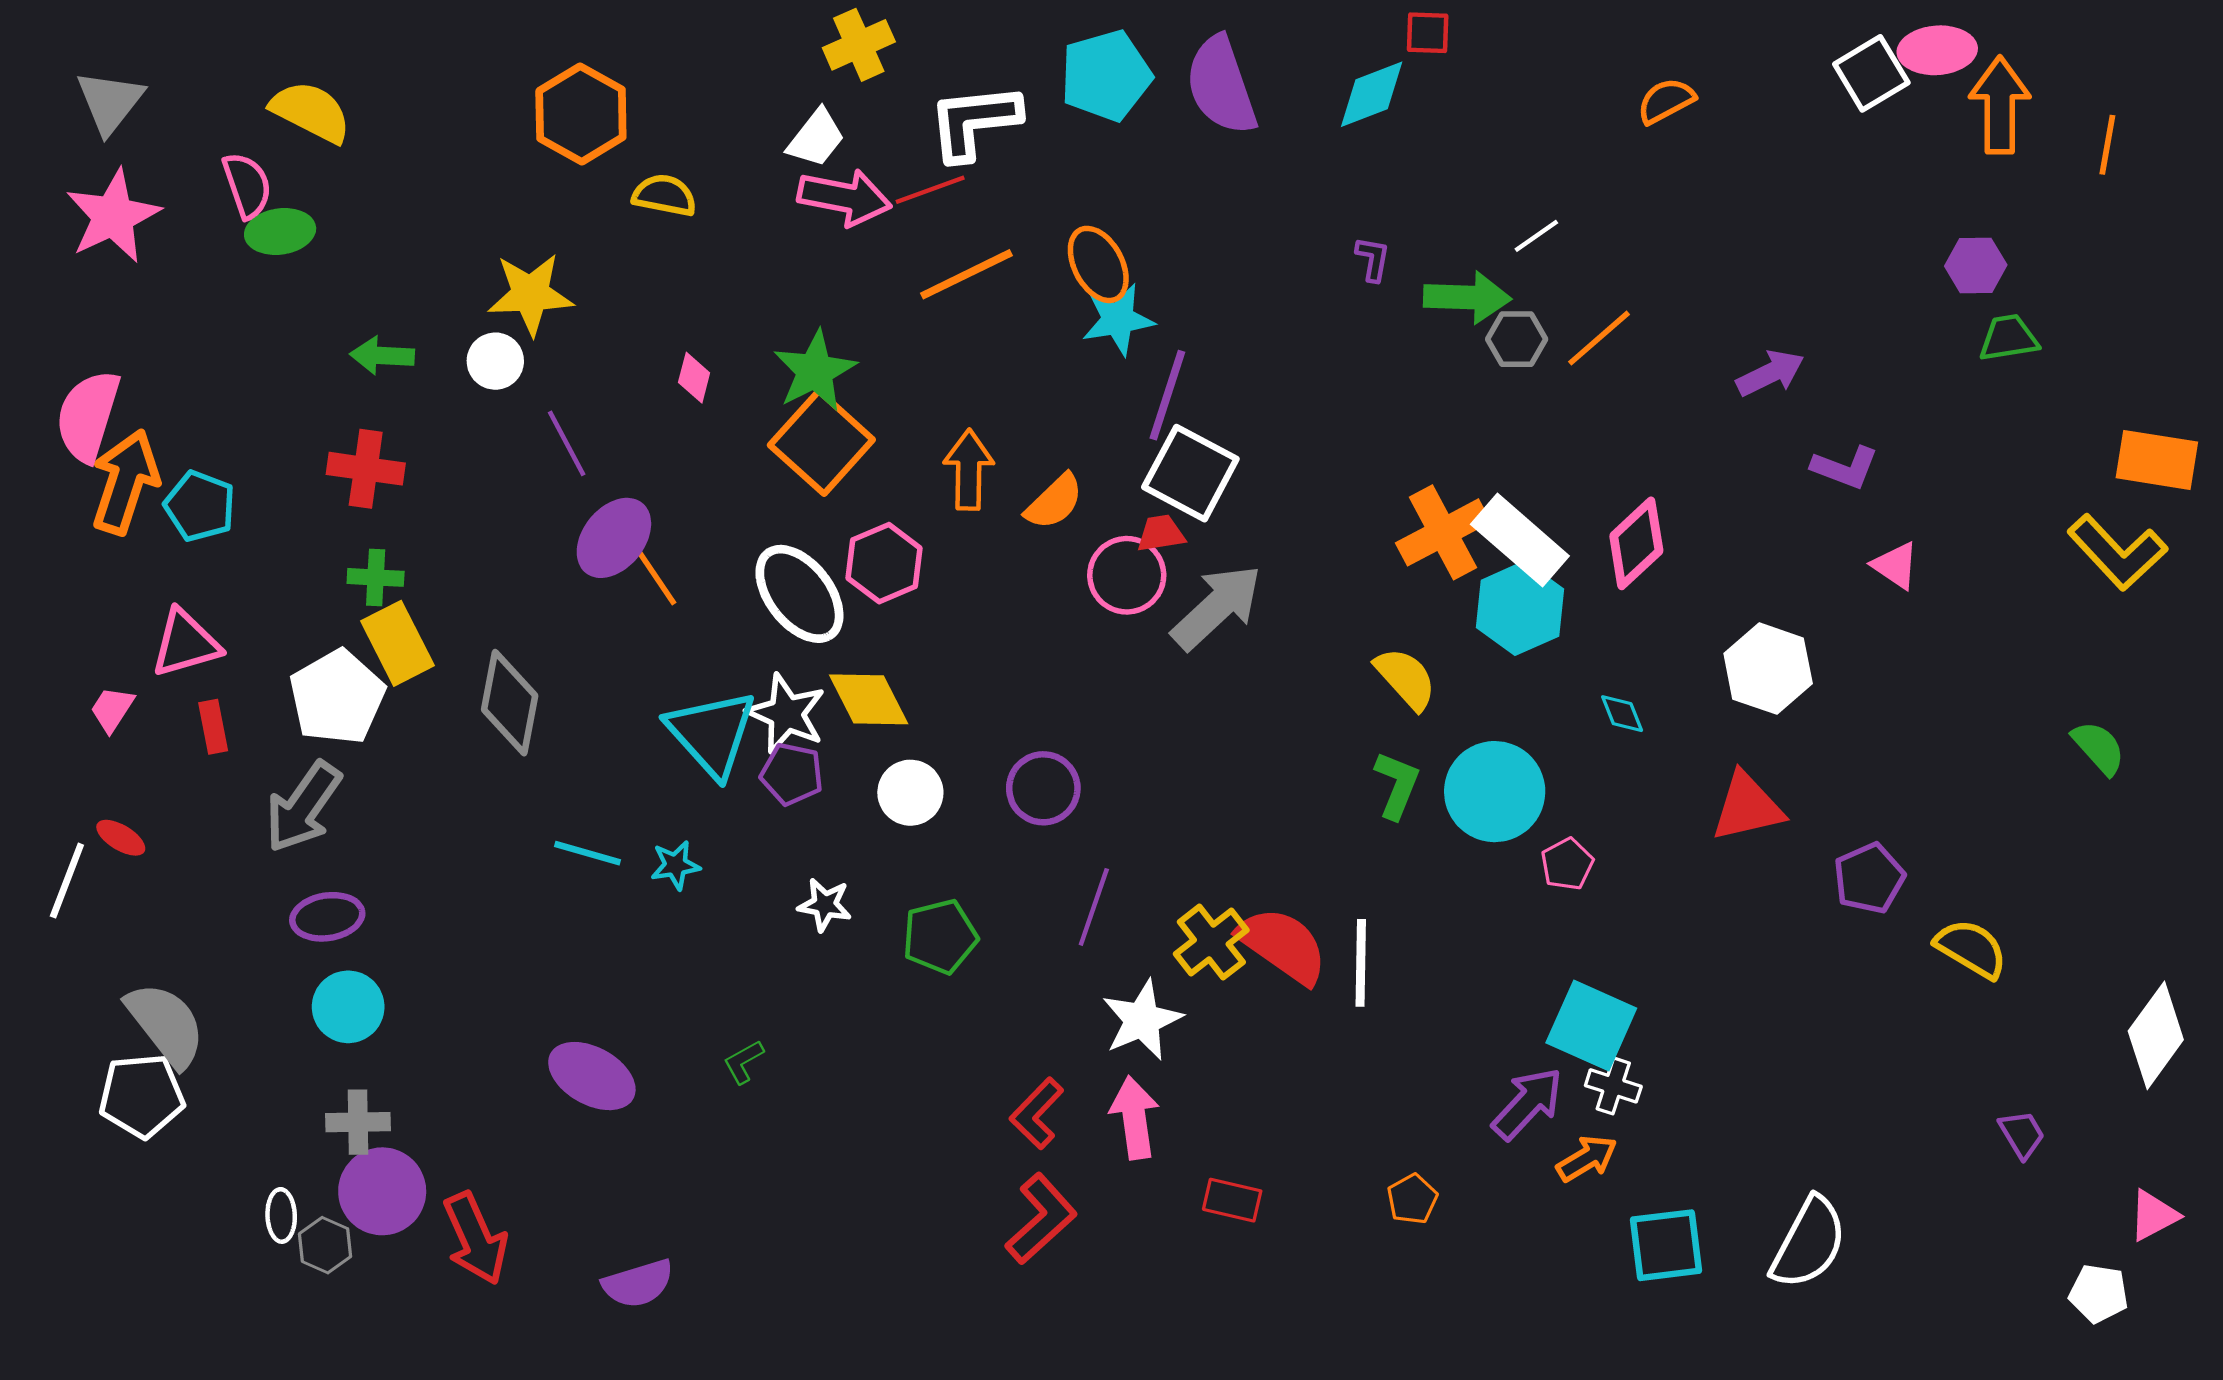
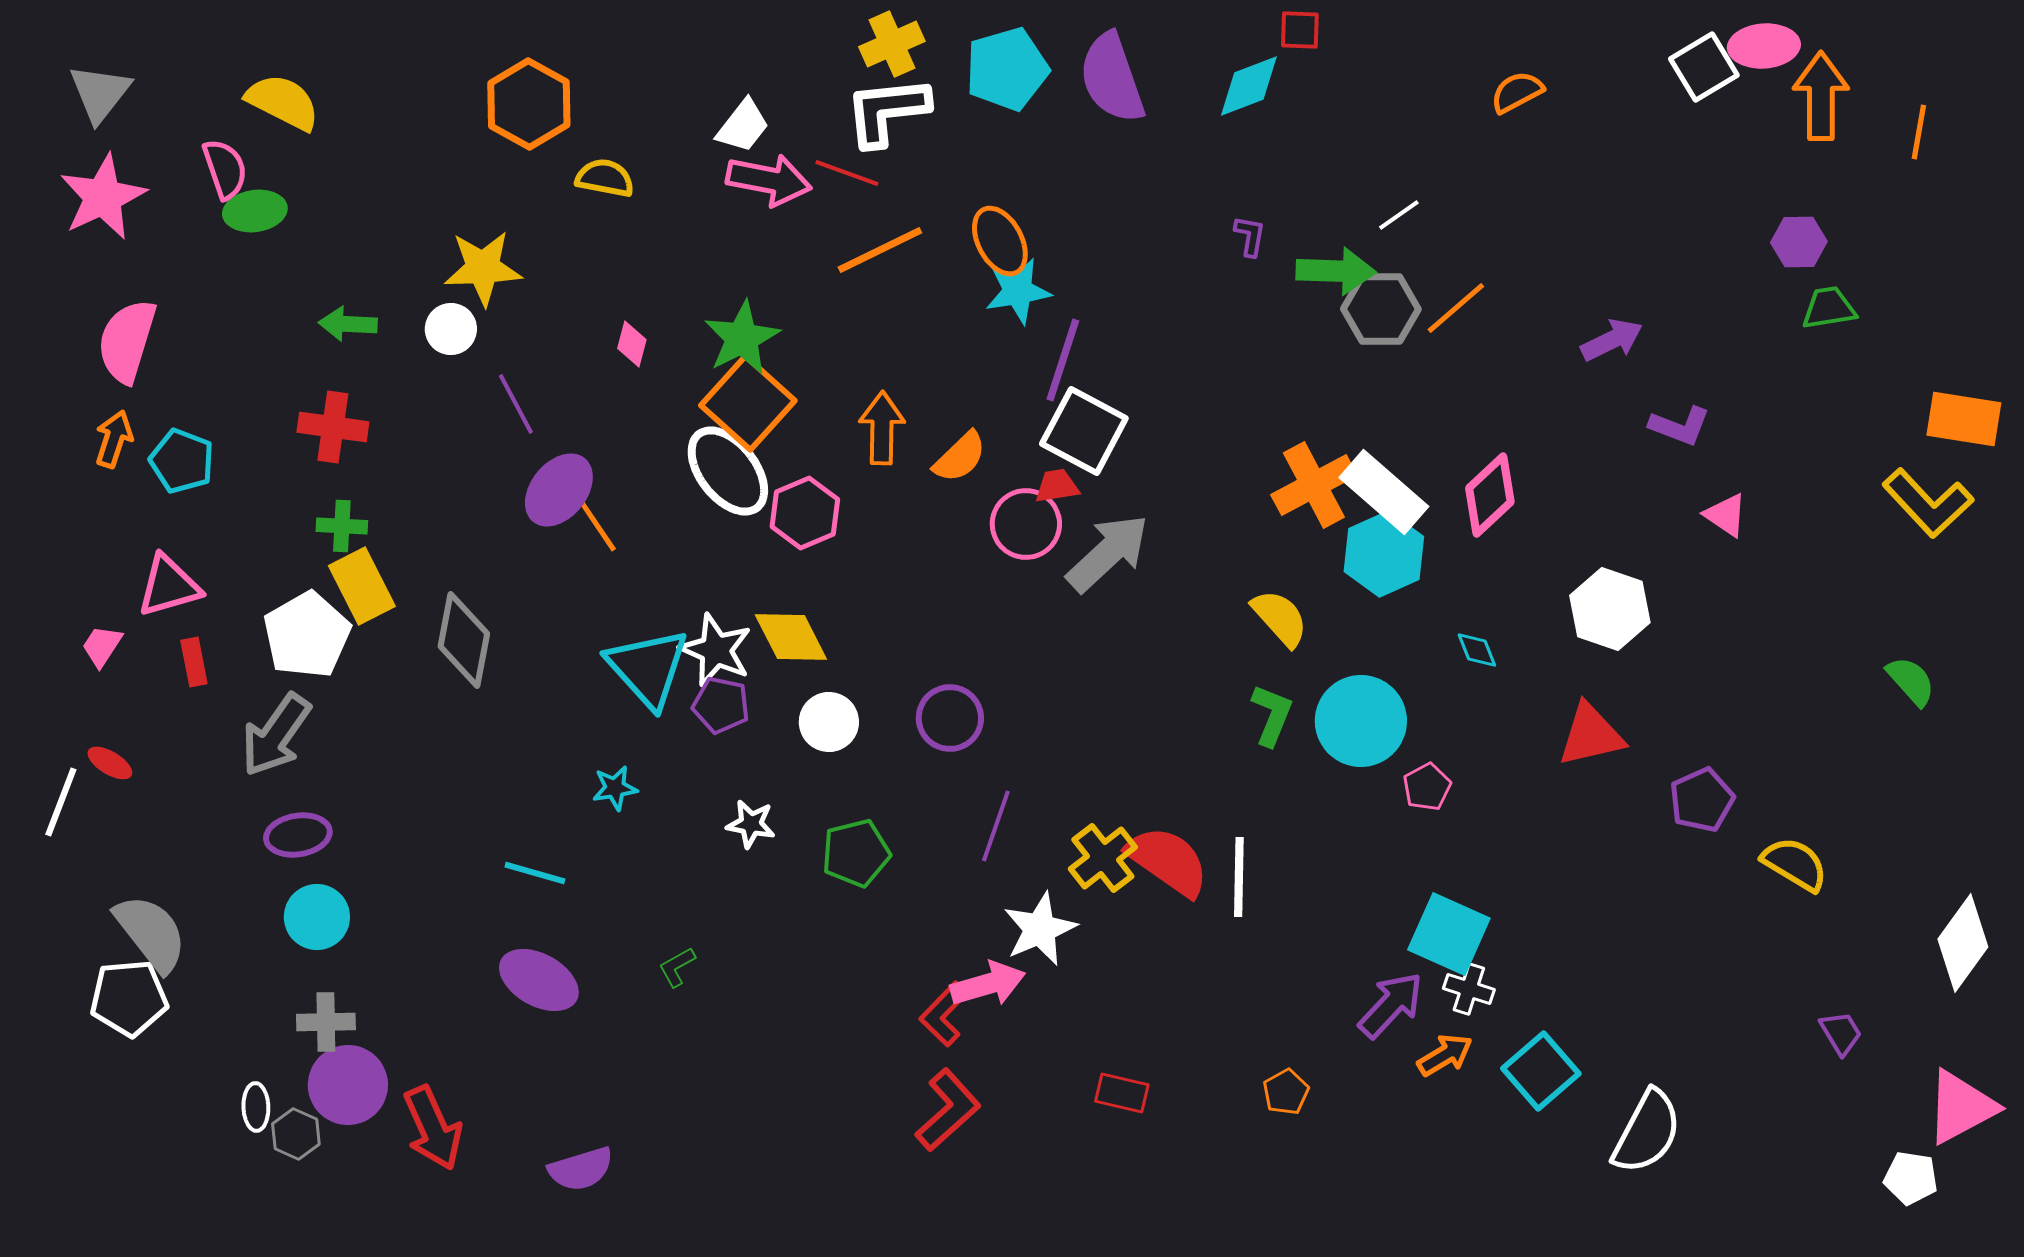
yellow cross: (859, 45) -> (892, 44), moved
red line: (930, 190) -> (847, 173), turned 40
gray hexagon: (1517, 339) -> (1381, 309), size x1.4
pink semicircle: (88, 416) -> (127, 341), moved
orange arrow: (125, 482) -> (114, 439), size x0.6
white ellipse: (799, 594) -> (728, 471), moved
cyan line: (588, 853) -> (535, 873), moved
pink arrow: (1134, 1118) -> (988, 984), moved, turned 82
pink triangle: (2154, 1215) -> (1961, 1107), size x1.6
cyan square: (1666, 1245) -> (1541, 1071), moved, turned -34

